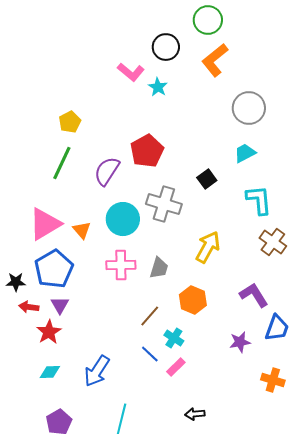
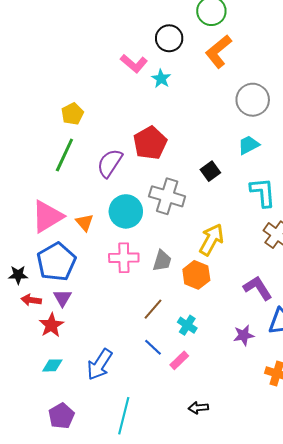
orange hexagon: (193, 300) -> (196, 275), moved
cyan cross: (174, 338) -> (187, 325), moved

